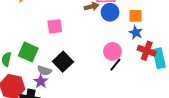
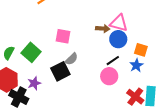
red cross: (147, 51) -> (135, 97), moved
black line: (115, 65) -> (113, 61), moved
gray semicircle: (44, 71) -> (71, 59), moved, turned -80

